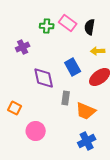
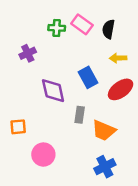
orange square: (15, 108) -> (18, 127), turned -32

